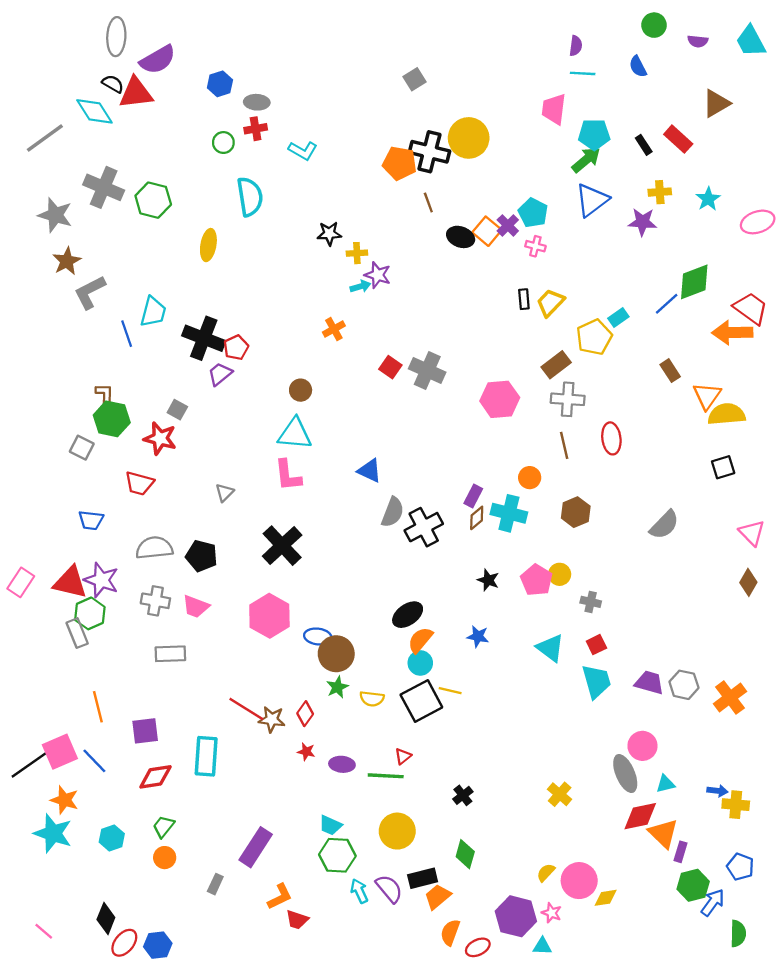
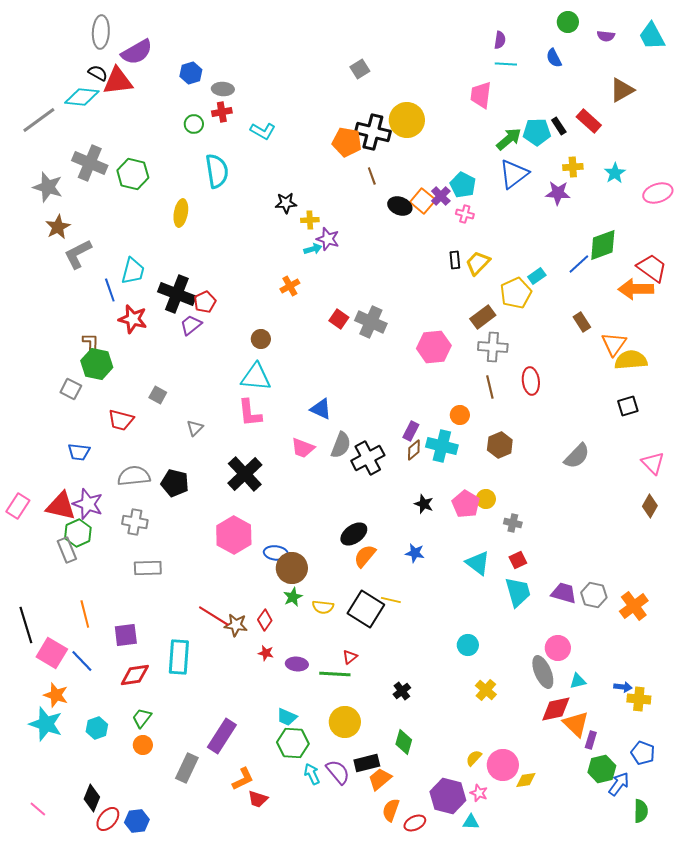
cyan diamond: (94, 111) -> (82, 97), turned -52
cyan pentagon: (594, 134) -> (537, 132), moved
gray square: (177, 410) -> (158, 395), moved
red star: (160, 438) -> (133, 319), moved
pink trapezoid: (196, 607) -> (303, 448), moved
cyan circle: (420, 663) -> (468, 645), moved
black square: (421, 701) -> (366, 609), turned -30
pink square: (60, 752) -> (52, 653), turned -36
black line: (30, 764) -> (26, 625), moved, turned -72
gray rectangle: (215, 884) -> (187, 768), size x1.6

